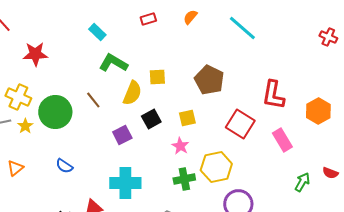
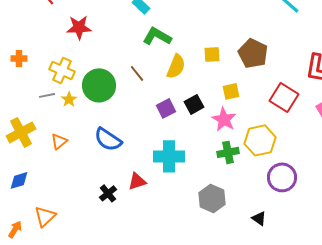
yellow square: (157, 77) -> (212, 54), moved
black square: (151, 119) -> (194, 104), moved
pink star: (180, 146) -> (224, 119), size x1.4
blue semicircle: (64, 166) -> (108, 139), size x1.6

